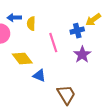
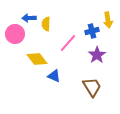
yellow arrow: (93, 20) -> (108, 20), turned -63
pink line: (53, 43) -> (68, 43), turned 60
brown trapezoid: (66, 95) -> (92, 87), moved

